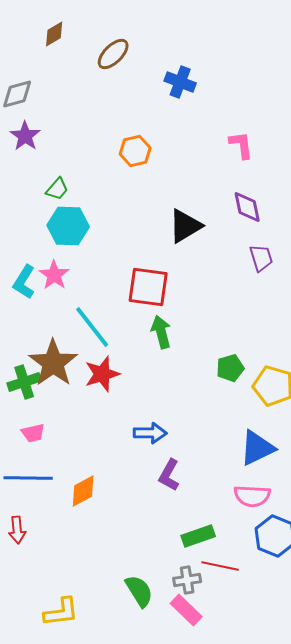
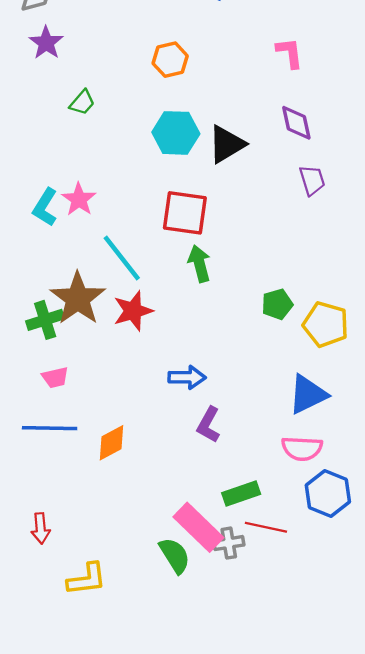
cyan hexagon: (68, 226) -> (176, 133), moved
red arrow: (17, 530) -> (41, 528), moved
pink rectangle: (186, 610) -> (198, 527), moved, size x1.4

